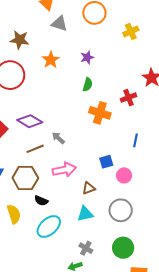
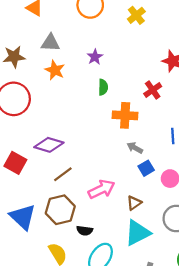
gray triangle: (59, 24) -> (50, 43), moved
gray arrow: (58, 138) -> (135, 148), moved
cyan triangle: (85, 214) -> (138, 233), size x1.4

